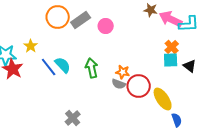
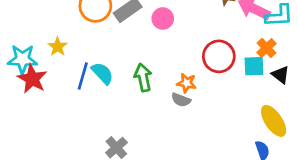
orange cross: (172, 47) -> (267, 48), moved
blue line: (49, 67) -> (83, 76), turned 54
red circle: (139, 86) -> (219, 56), moved
yellow ellipse: (163, 99) -> (274, 121), moved

